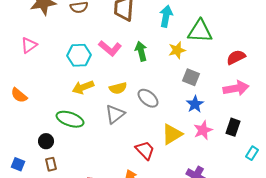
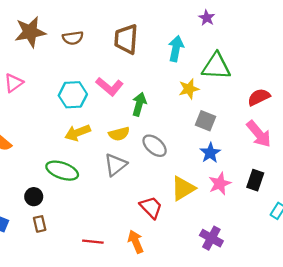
green arrow: (141, 51) -> (139, 104), moved, turned 30
pink arrow: (236, 88) -> (259, 134), turned 60

